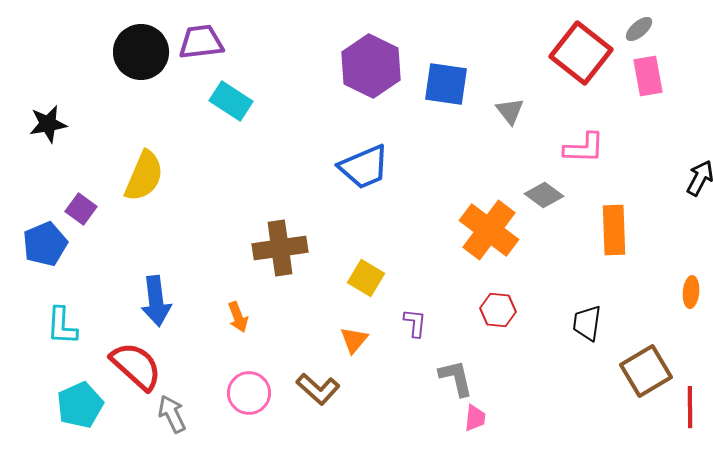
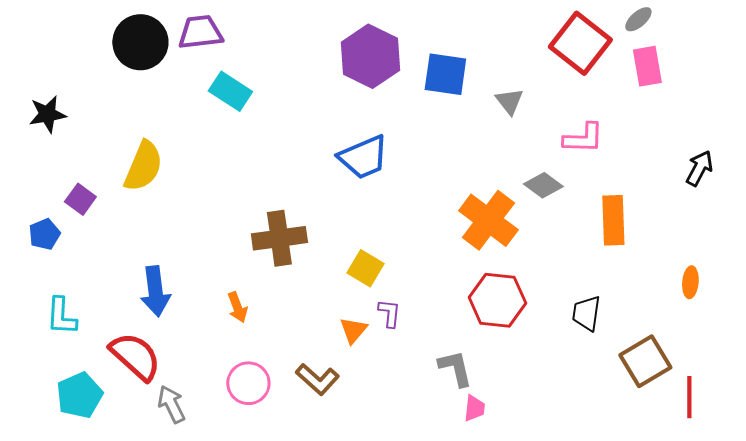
blue pentagon: (45, 244) -> (44, 234), size x0.7
red hexagon: (498, 310) -> (497, 300), size x1.6
purple L-shape: (415, 323) -> (389, 313), moved

